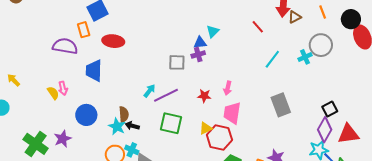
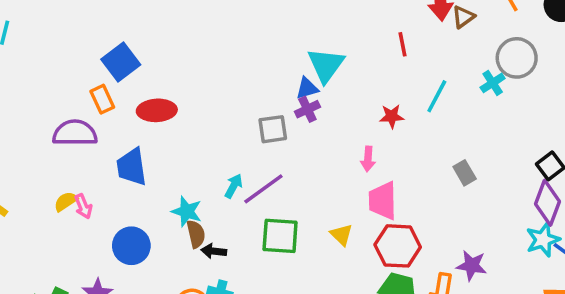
red line: (258, 27) -> (403, 44), turned 40
cyan triangle: (213, 31) -> (326, 65), size x1.6
yellow semicircle: (53, 93) -> (66, 201), moved, turned -80
red star: (204, 96) -> (392, 116), moved
gray rectangle: (281, 105) -> (465, 173), size x0.6
cyan star: (117, 127) -> (187, 211), moved
yellow triangle: (206, 128) -> (341, 235), turned -40
red hexagon: (219, 137) -> (398, 246), moved

